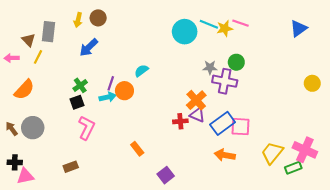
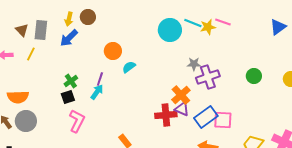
brown triangle: (28, 40) -> (22, 30), moved
blue arrow: (89, 47) -> (69, 38), moved
green circle: (236, 62) -> (254, 76), moved
purple cross: (225, 81) -> (208, 77), turned -30
orange semicircle: (24, 90) -> (18, 97), moved, turned 45
orange circle: (124, 91) -> (113, 51), moved
cyan arrow: (108, 97) -> (97, 92), turned -42
red cross: (180, 121) -> (166, 115), size x1.5

